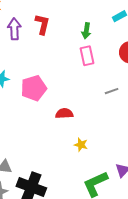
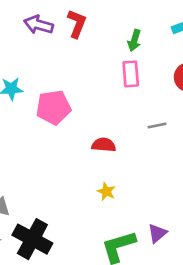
purple arrow: (14, 29) -> (39, 25), turned -80
red semicircle: (64, 113) -> (104, 145), moved

